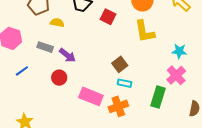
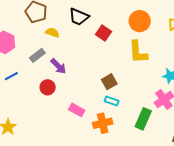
gray rectangle: (45, 47) -> (37, 55), turned -63
pink rectangle: (91, 96) -> (77, 110), size x0.7

